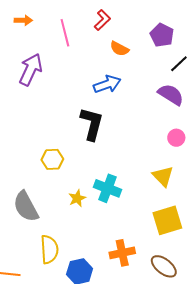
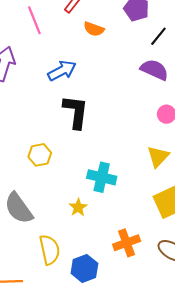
blue arrow: (107, 84) -> (62, 71), moved
yellow triangle: (163, 176) -> (158, 157), turned 35
yellow star: (77, 198) -> (78, 207), moved

